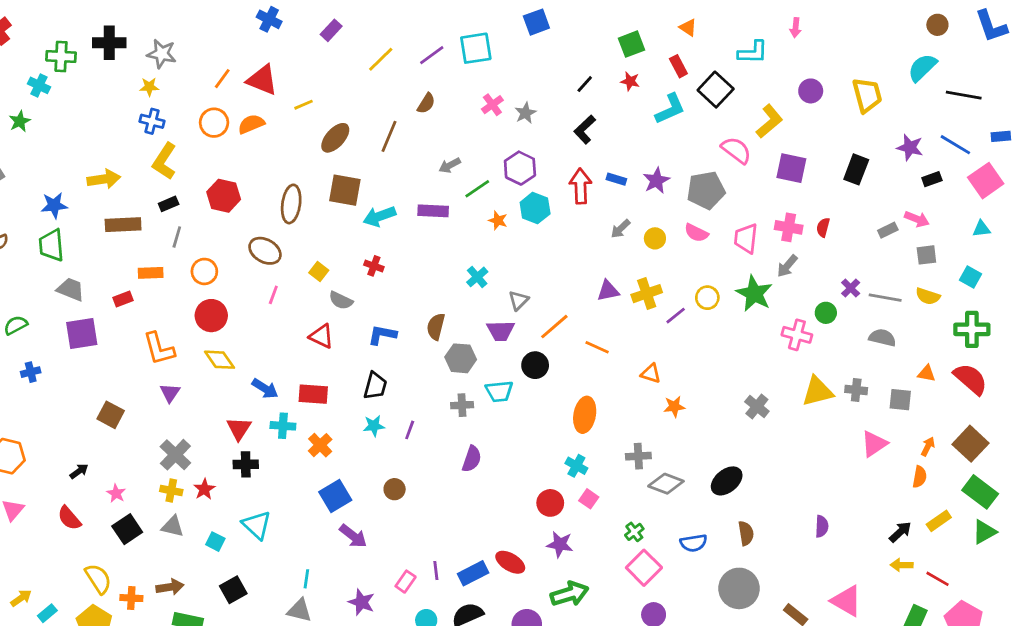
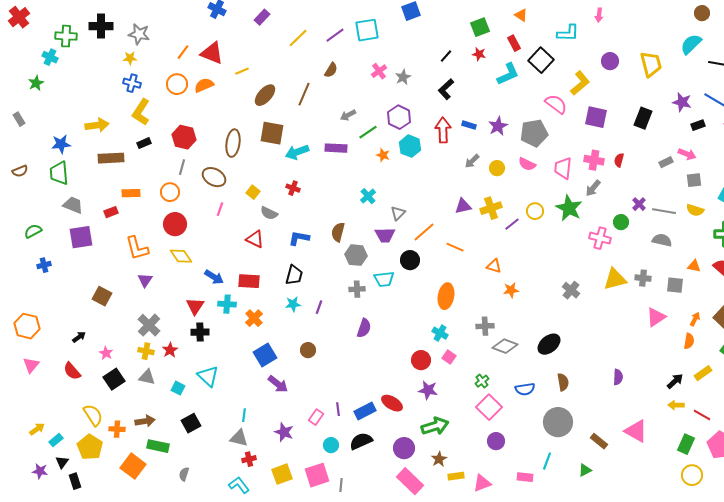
gray line: (177, 237) -> (182, 167), moved

